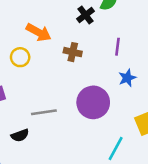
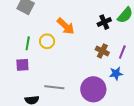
brown cross: (73, 52) -> (102, 51), moved
blue star: (127, 78) -> (116, 74), moved

